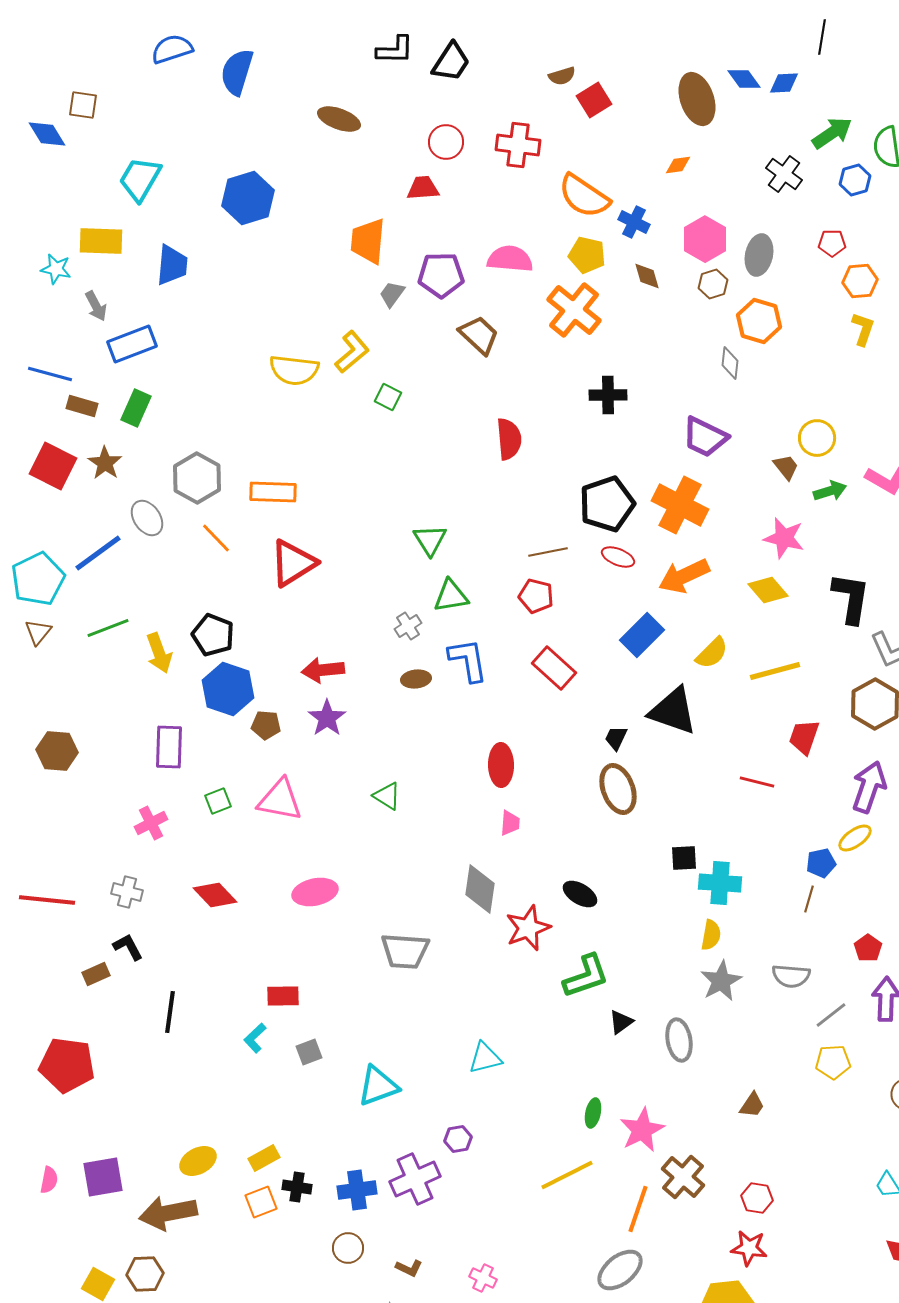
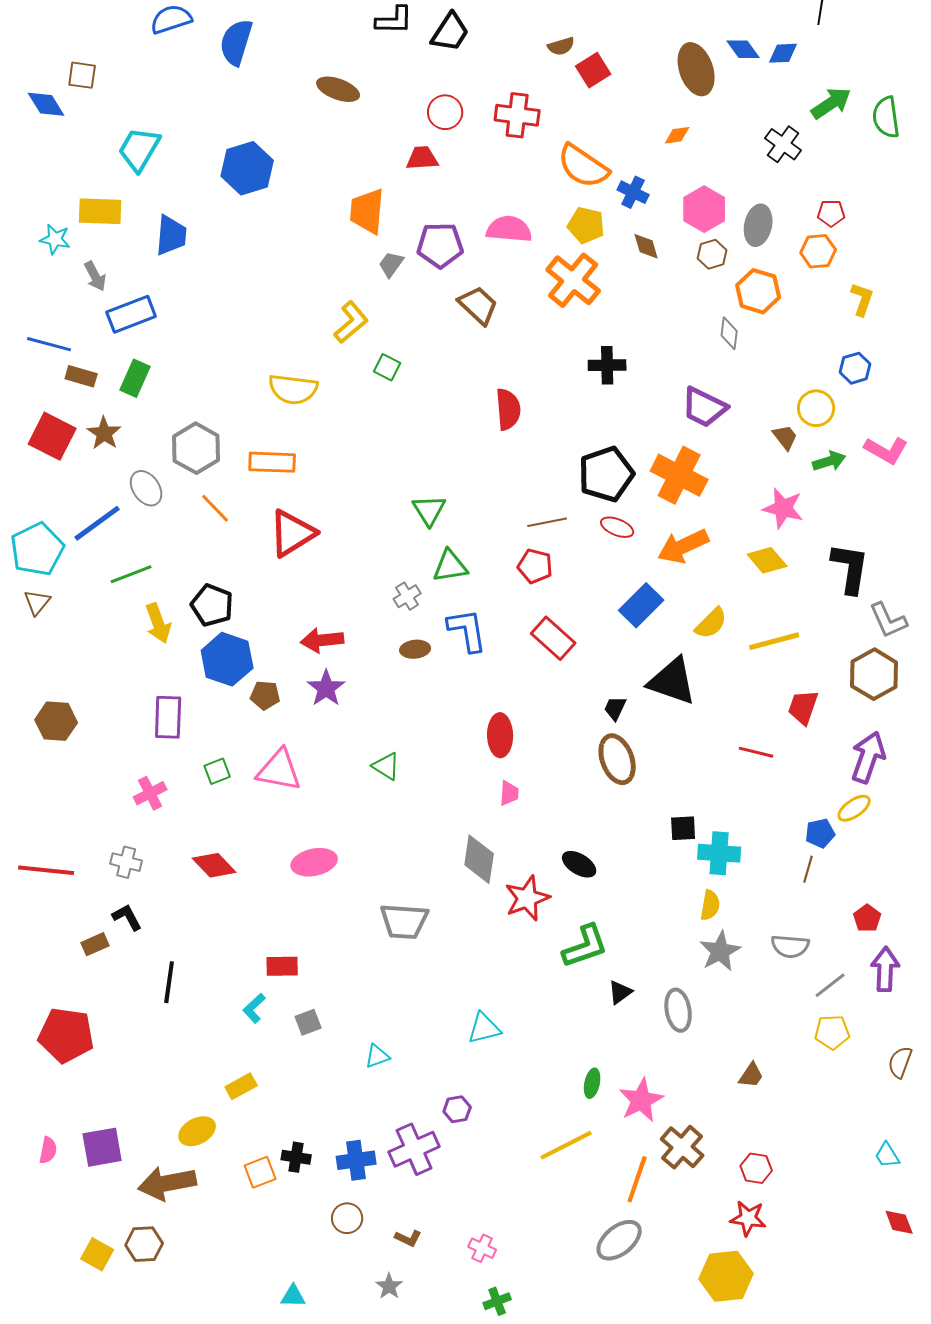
blue hexagon: (855, 180) -> (855, 368), moved
orange hexagon: (860, 281) -> (818, 251), moved
yellow semicircle: (294, 370) -> (293, 389), moved
green line: (108, 628) -> (131, 574), moved
cyan triangle: (378, 1086) -> (377, 1056), size x0.6
yellow rectangle: (264, 1158) -> (241, 1086), moved

